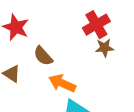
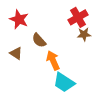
orange arrow: (62, 83) -> (53, 60), turned 42

